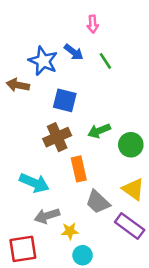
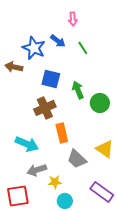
green arrow: (99, 131) -> (78, 90), moved, turned 90
green circle: (131, 145) -> (100, 103), moved
purple rectangle: (130, 226) -> (102, 192), moved

